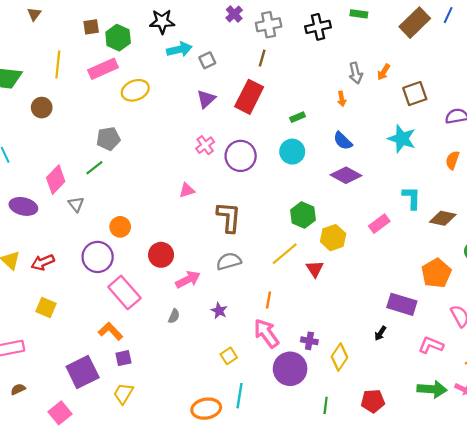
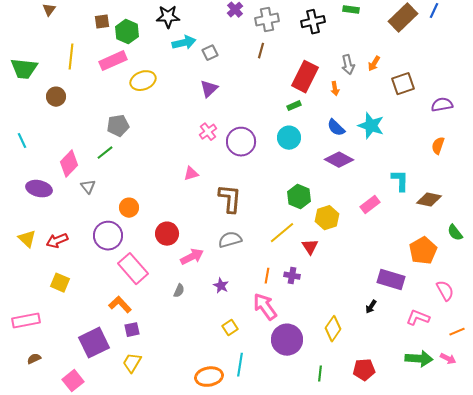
red rectangle: (249, 97) -> (305, 77), moved
cyan star: (402, 139) -> (371, 126), moved
purple cross: (309, 341) -> (292, 276), moved

